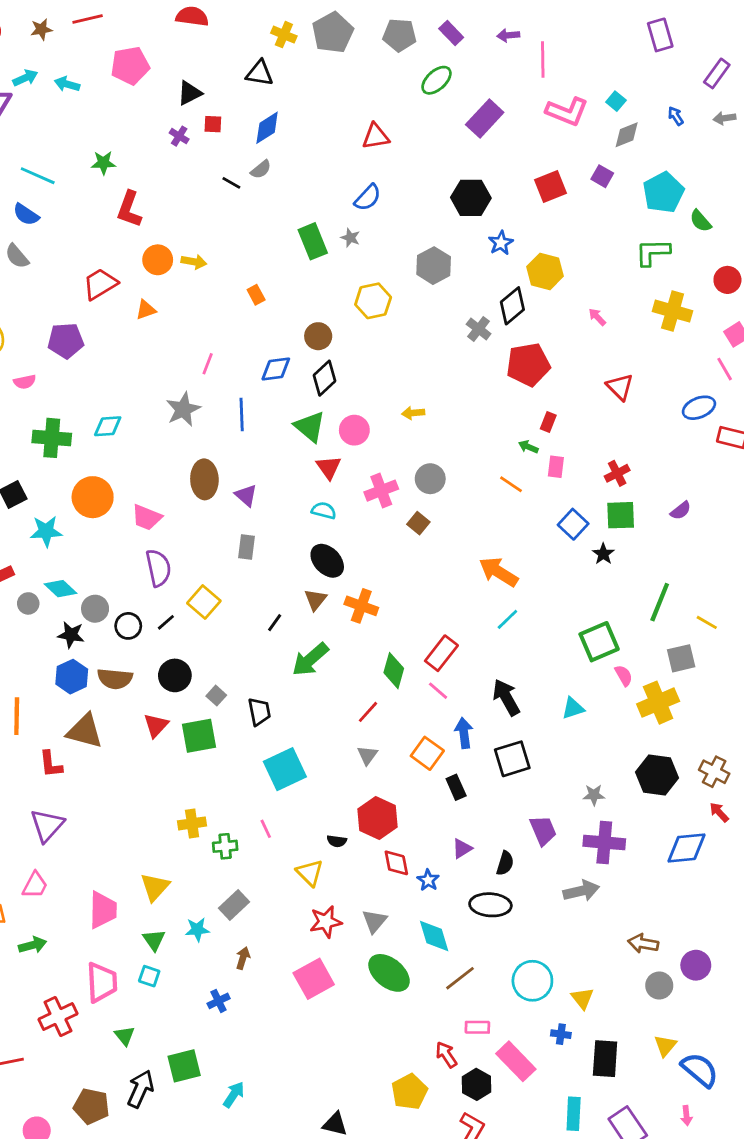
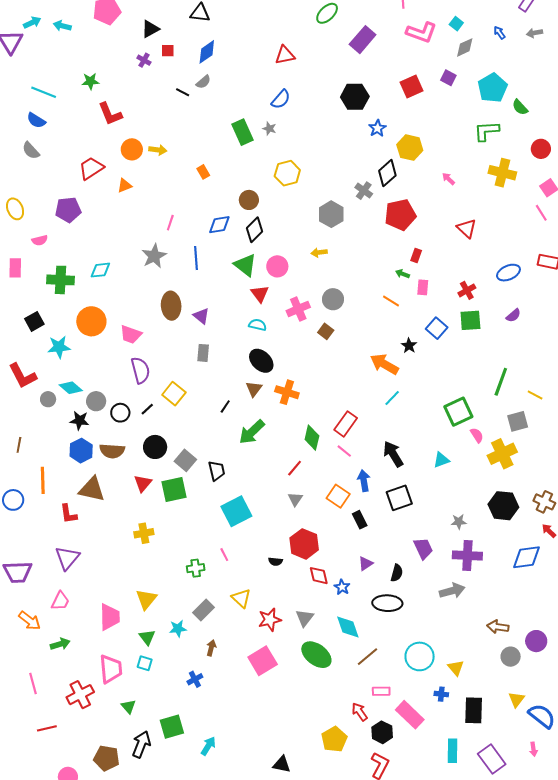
red L-shape: (129, 209) -> (110, 114), turned -40
gray hexagon: (434, 266) -> (331, 214), moved
blue ellipse: (699, 408) -> (508, 273), moved
black star: (603, 554) -> (409, 346), moved
gray square: (216, 696) -> (185, 460), size x1.5
yellow cross: (192, 823) -> (144, 533), moved
yellow triangle: (310, 873) -> (241, 598), moved

